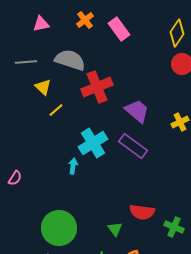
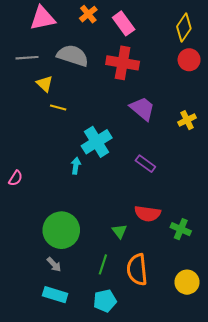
pink triangle: (41, 24) -> (43, 18), size x1.5
red cross: (97, 87) -> (123, 63), moved, turned 32
yellow line: (56, 110) -> (58, 108), turned 56
purple rectangle: (133, 146) -> (145, 164), moved, size x0.7

